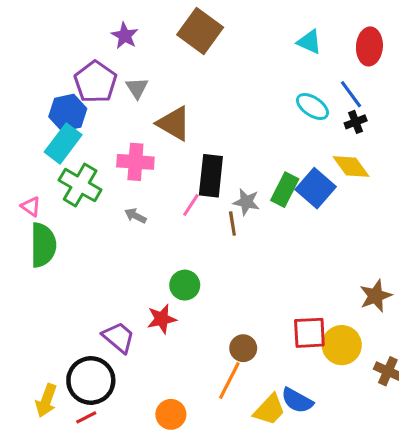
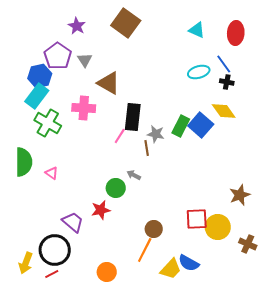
cyan ellipse: (312, 107) -> (199, 72), turned -50
black cross: (356, 122) -> (227, 82), turned 32
pink triangle: (31, 207) -> (52, 173), moved
gray arrow: (135, 216) -> (134, 175), moved

